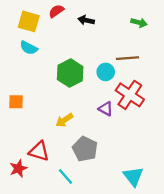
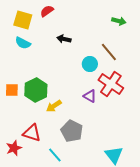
black arrow: (86, 20) -> (64, 39), moved
brown line: (128, 58) -> (109, 52), turned 54
green hexagon: (70, 73) -> (36, 90), moved

